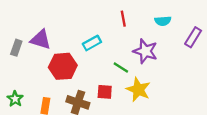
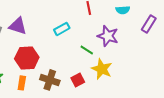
red hexagon: (63, 66) -> (27, 58), moved
red square: (105, 92) -> (78, 80), moved, turned -32

